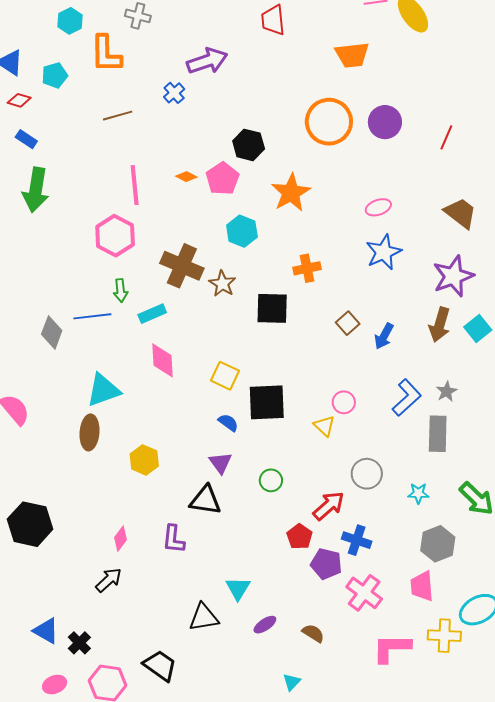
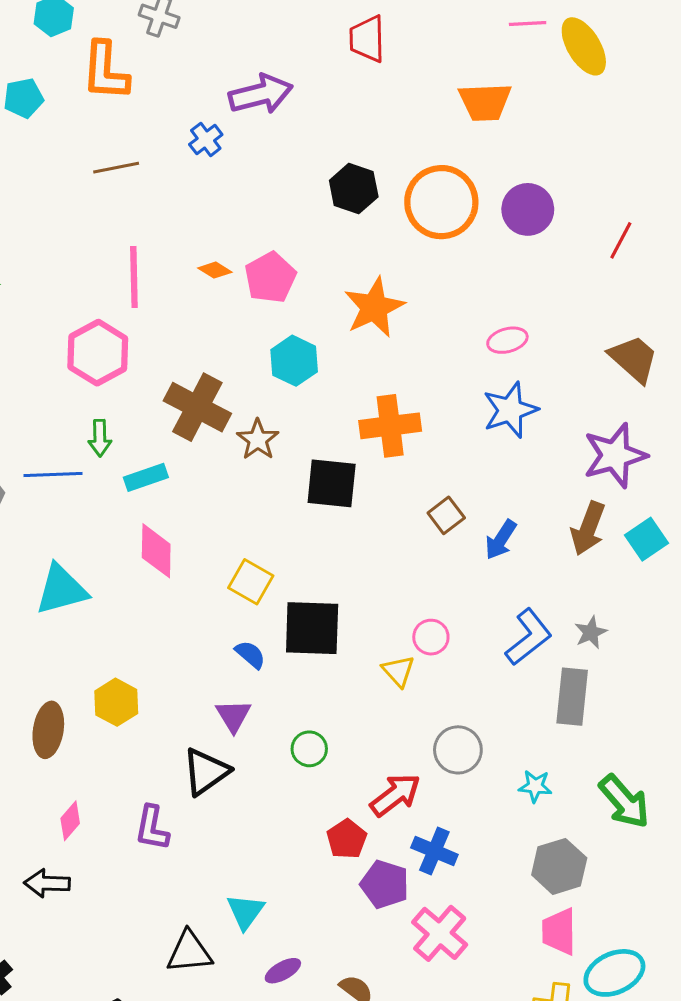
black hexagon: (249, 145) -> (354, 189), moved
orange cross: (307, 268) -> (390, 426), size x1.4
brown ellipse: (90, 432) -> (48, 730), moved
black triangle: (205, 500) -> (206, 772), turned -48
black arrow: (109, 580) -> (47, 883), turned -140
pink trapezoid: (422, 586) -> (559, 932), moved

